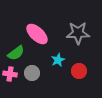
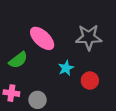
gray circle: (32, 73) -> (38, 100), moved
pink cross: (10, 74) -> (11, 93), moved

